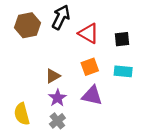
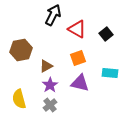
brown hexagon: (27, 25) -> (21, 50), moved
black square: (122, 39) -> (106, 34), turned -32
cyan rectangle: (123, 71) -> (110, 73), moved

